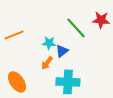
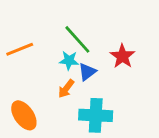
red star: (101, 20) -> (122, 56), moved, turned 30
green line: (76, 28) -> (77, 39), moved

